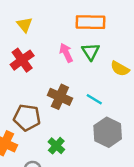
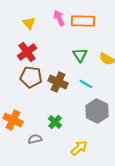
green triangle: (91, 52) -> (80, 55), moved
pink arrow: (66, 53) -> (59, 18), moved
brown pentagon: (27, 118) -> (31, 77), moved

